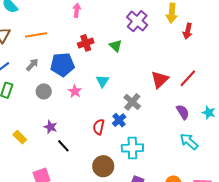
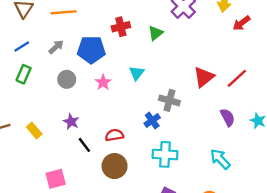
red arrow: (188, 31) -> (241, 23), turned 35
green triangle: (116, 46) -> (156, 33), turned 32
gray cross: (132, 102) -> (169, 100), turned -30
red semicircle: (99, 127) -> (114, 135), moved, turned 63
cyan arrow: (189, 141) -> (220, 159), moved
brown circle: (103, 166) -> (115, 166), moved

